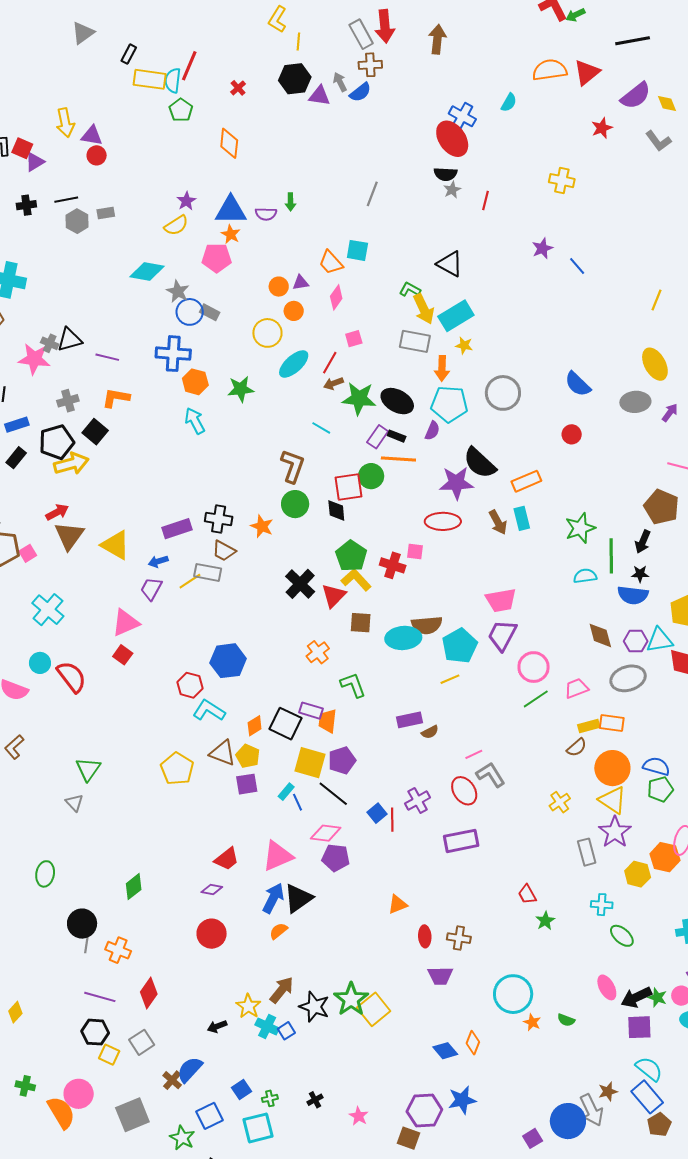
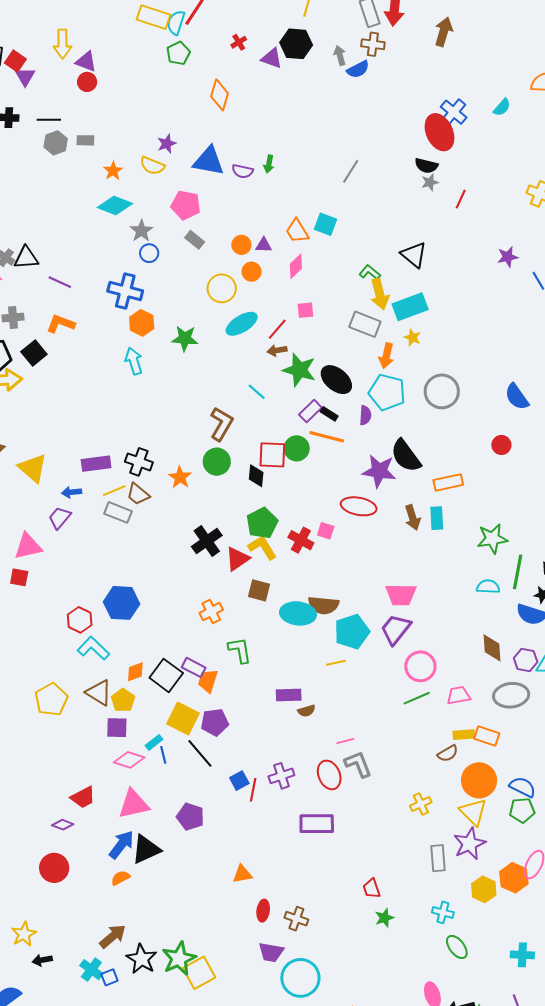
purple triangle: (319, 96) -> (272, 58), moved
purple triangle: (35, 162) -> (25, 77), turned -40
yellow semicircle: (176, 225) -> (152, 166), turned 45
orange star: (231, 234) -> (113, 171), moved
blue circle: (190, 312) -> (149, 253), size x0.7
gray rectangle: (210, 312) -> (195, 240), moved
purple semicircle: (432, 431) -> (365, 415), turned -30
yellow line: (190, 581) -> (114, 491), moved
red square: (123, 655) -> (19, 577), turned -36
pink diamond: (326, 833) -> (129, 760), moved
cyan circle: (513, 994) -> (300, 978), moved
yellow star: (248, 1006) -> (24, 934), moved

